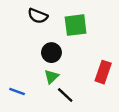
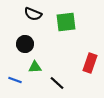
black circle: (51, 53) -> (25, 44), moved
green triangle: (51, 77) -> (35, 67), moved, turned 40

